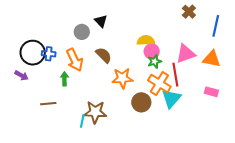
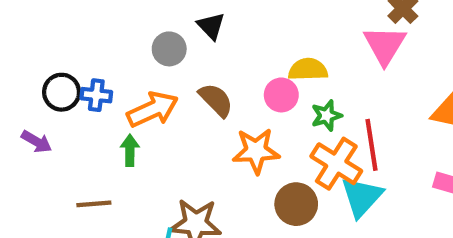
pink circle: (152, 51) -> (281, 95), moved
black circle: (33, 53) -> (62, 92), size x0.7
pink triangle: (186, 54) -> (385, 45), moved, turned -40
orange arrow: (75, 60) -> (153, 109), turned -90

